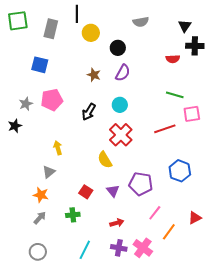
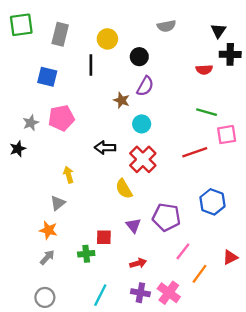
black line: (77, 14) -> (91, 65), moved
brown star: (94, 75) -> (122, 100), moved
black arrow: (89, 112) -> (105, 148), moved, turned 60
red square: (86, 192) -> (104, 237), moved, turned -32

